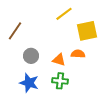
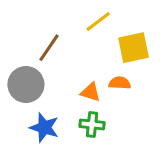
brown line: (15, 31) -> (49, 48), moved
gray circle: (31, 56) -> (26, 85), moved, size x1.5

